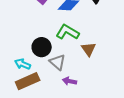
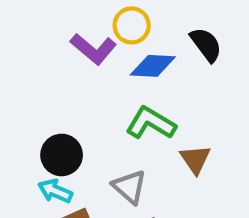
black circle: (42, 47) -> (62, 155), moved

